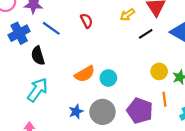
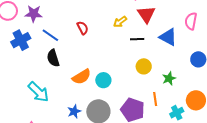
black line: (146, 34) -> (137, 39), turned 32
black semicircle: (38, 56) -> (53, 58), moved
yellow circle: (159, 71) -> (144, 66), moved
cyan arrow: (38, 90) -> (38, 92), turned 100

